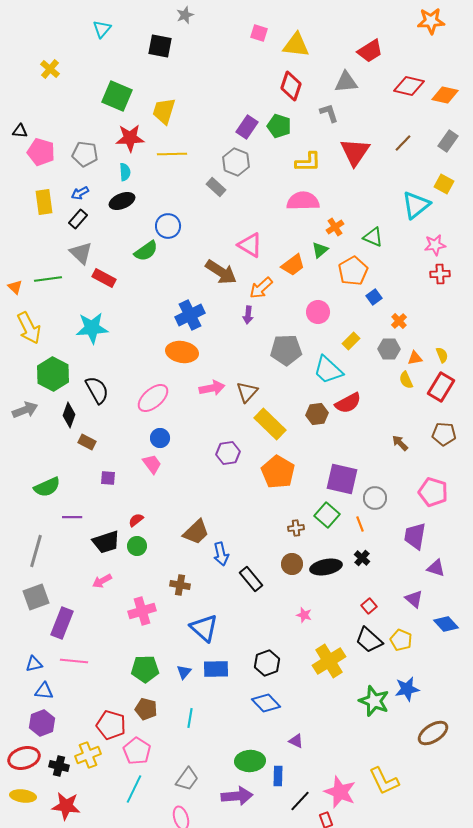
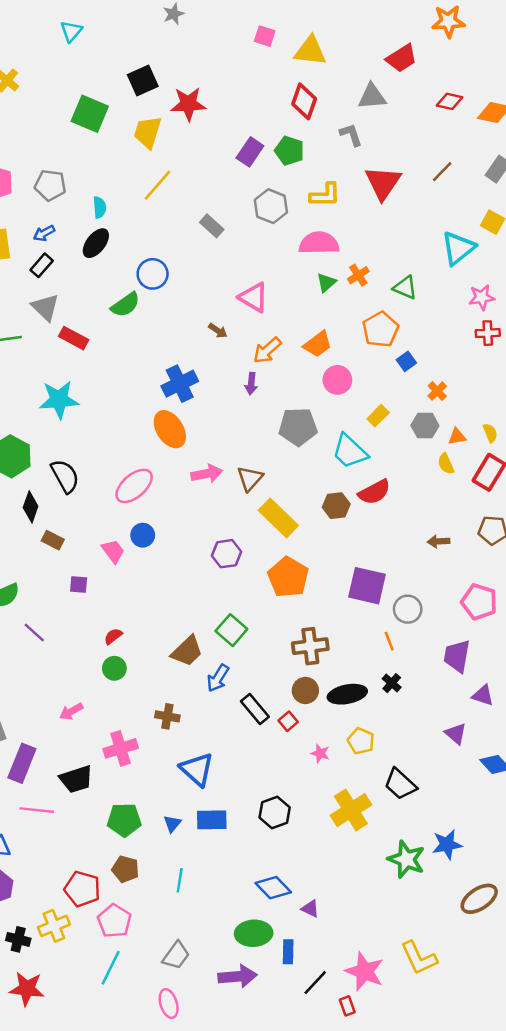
orange star: (431, 21) -> (448, 21), moved
black square: (160, 46) -> (143, 80), moved, turned -35
red diamond: (409, 86) -> (450, 101), size x0.7
red star: (130, 138) -> (188, 104), moved
yellow line: (172, 154) -> (157, 185), turned -48
gray hexagon: (236, 162) -> (271, 206), moved
black ellipse: (122, 201) -> (96, 243), turned -30
green triangle: (320, 250) -> (326, 283), moved
orange trapezoid: (293, 265) -> (318, 344), moved
brown arrow: (221, 272) -> (218, 331), size x0.5
orange ellipse: (182, 352) -> (170, 429), turned 48
brown arrow: (400, 443) -> (438, 541), turned -48
pink trapezoid: (152, 464) -> (113, 551), moved
green square: (327, 515) -> (231, 630), moved
purple line: (72, 517) -> (34, 633), turned 42
brown cross: (296, 528) -> (310, 646), size x1.8
black trapezoid: (106, 542) -> (76, 779), moved
blue arrow: (221, 554) -> (218, 678), turned 45
red square: (369, 606) -> (288, 721), moved
yellow pentagon: (401, 640) -> (361, 741), moved
blue diamond: (266, 703) -> (273, 888), moved

